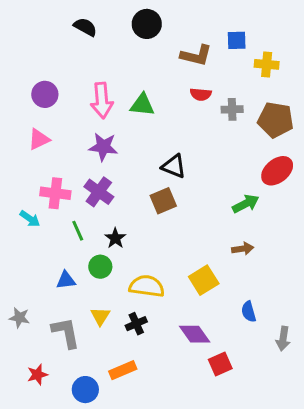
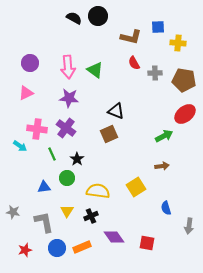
black semicircle: (85, 27) -> (74, 18), moved
red semicircle: (201, 94) -> (134, 63), turned 56
green triangle: (142, 105) -> (95, 70), turned 30
purple diamond: (195, 334) -> (114, 237), moved
red square: (220, 364) -> (147, 243), turned 35
blue circle: (85, 390) -> (57, 248), moved

